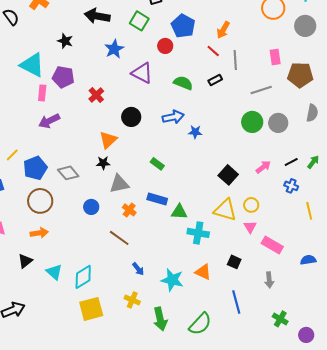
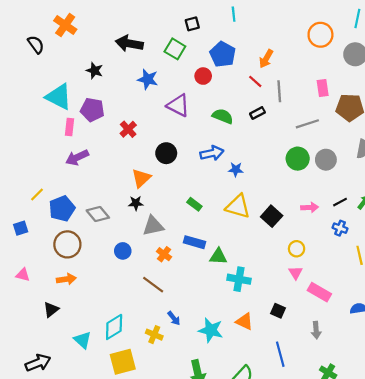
blue star: (114, 49) -> (148, 79), turned -30
pink arrow: (263, 167) -> (310, 207), turned 35
yellow triangle: (225, 210) -> (238, 206), moved
cyan triangle: (54, 272) -> (83, 340), moved
yellow cross: (132, 300) -> (154, 335), moved

